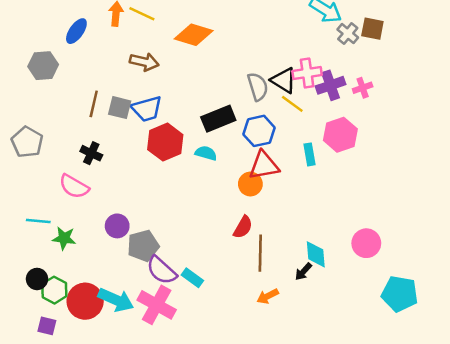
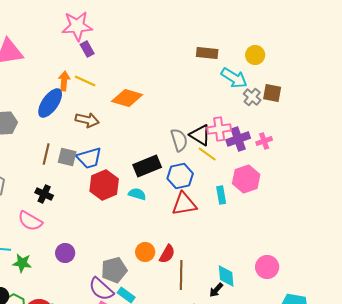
blue ellipse: (76, 31) -> (50, 103), moved, size x1.4
orange circle: (250, 184) -> (145, 252), moved
gray pentagon: (143, 246) -> (114, 270), moved

